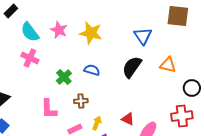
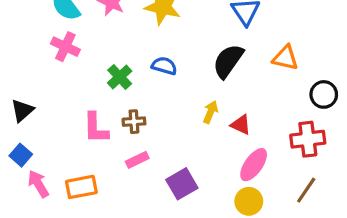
brown cross: (81, 101) -> (134, 122), moved
red triangle: (128, 119) -> (241, 125), moved
yellow arrow: (97, 123) -> (211, 112), moved

